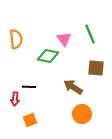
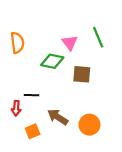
brown square: (96, 68) -> (82, 74), moved
brown arrow: (73, 87) -> (58, 117), moved

